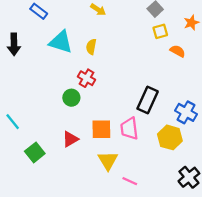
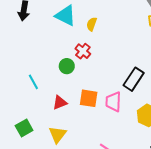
cyan line: (13, 122) -> (33, 82), moved
green square: (35, 152) -> (24, 128), moved
yellow triangle: (108, 160) -> (57, 135), moved

